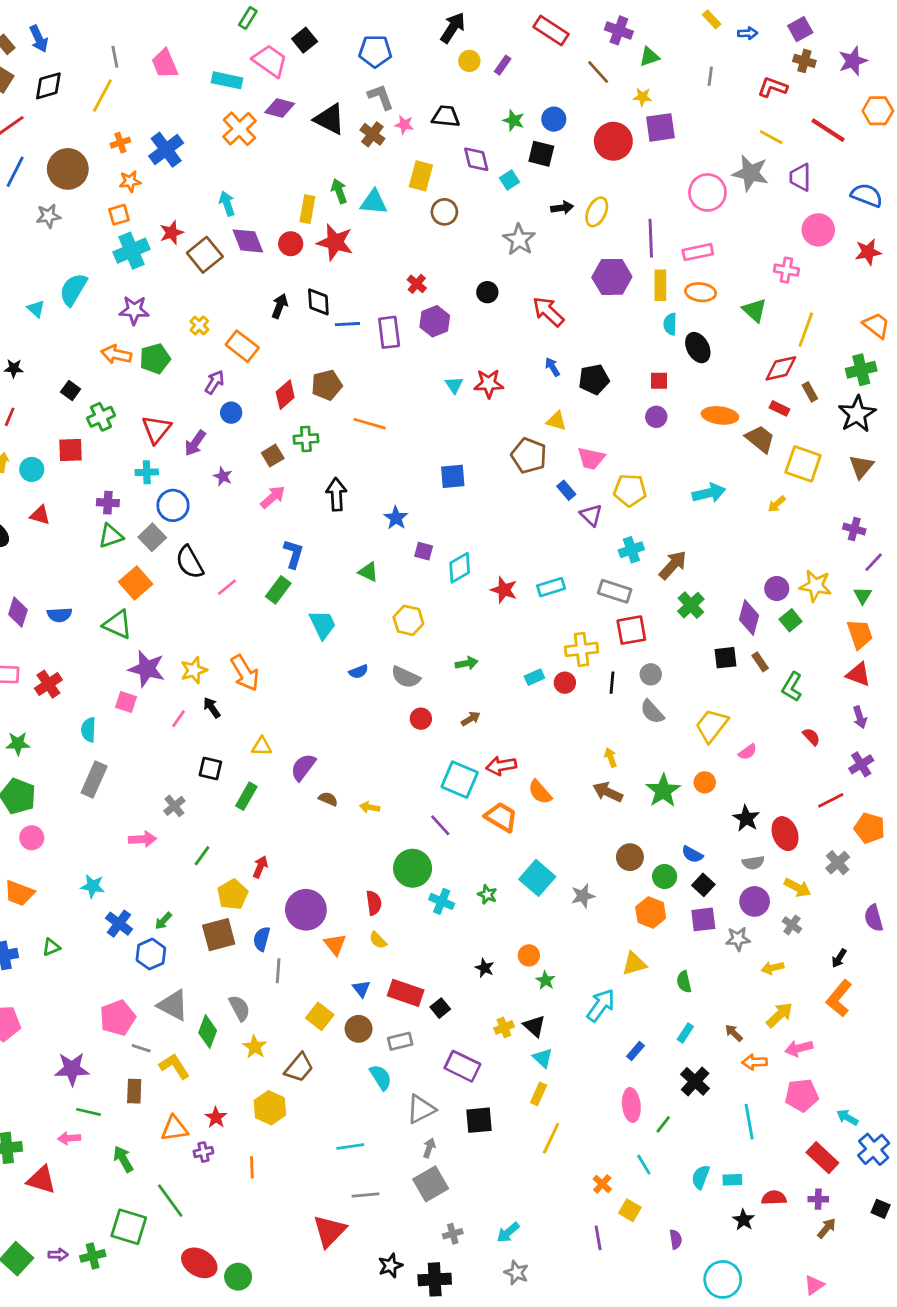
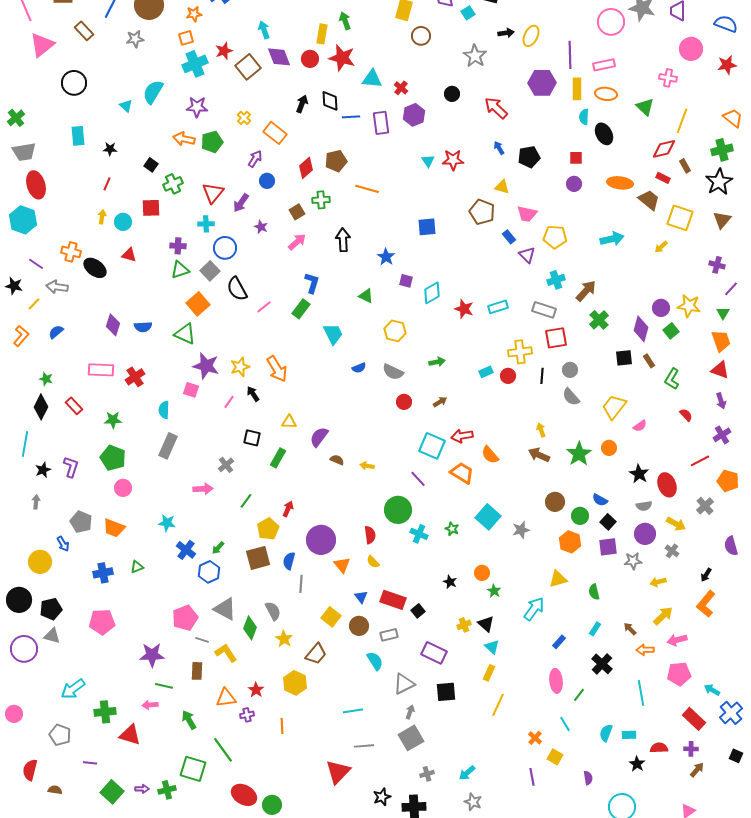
cyan triangle: (374, 202) -> (372, 79), moved

